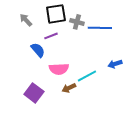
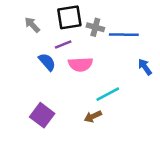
blue arrow: (115, 64) -> (145, 67), moved, turned 72
pink semicircle: (59, 69) -> (80, 64), moved
brown arrow: (69, 88) -> (93, 116), moved

